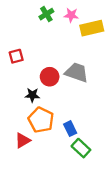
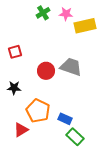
black star: (32, 95) -> (14, 88), moved
blue rectangle: (70, 129) -> (65, 119), turned -40

